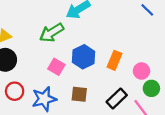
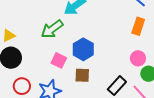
orange rectangle: (115, 60) -> (138, 26), moved
brown square: (79, 94) -> (82, 75), moved

